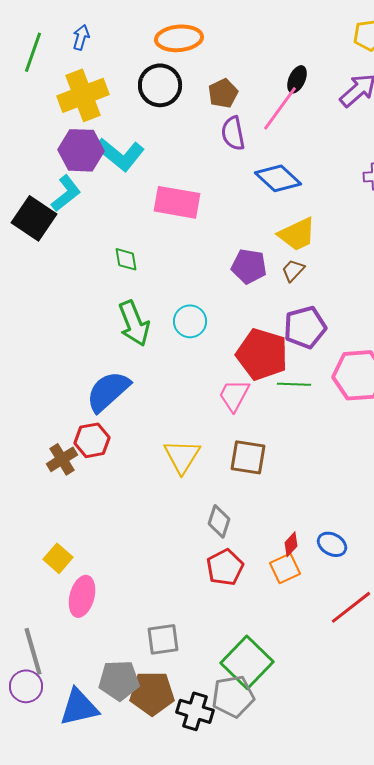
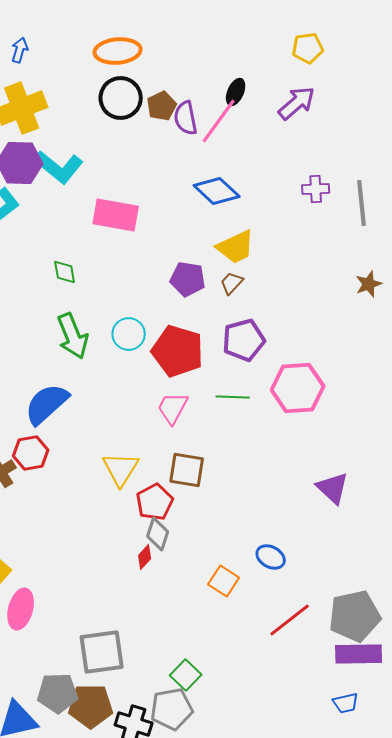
black circle: (160, 85) -> (121, 98), moved
purple semicircle: (233, 133) -> (186, 118), moved
red pentagon: (262, 354) -> (178, 351), moved
red diamond: (291, 544) -> (145, 557), moved
red pentagon: (225, 567) -> (155, 502), moved
orange square: (285, 568) -> (224, 581), turned -32
gray square: (163, 639) -> (102, 652), size x1.4
green square: (247, 662) -> (186, 675), size x0.6

